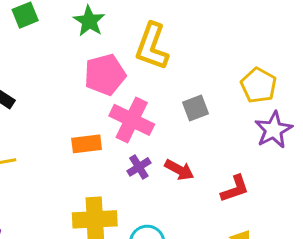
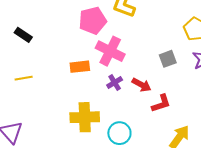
gray square: (196, 108) -> (168, 59), moved
red L-shape: (235, 189) -> (161, 103), moved

